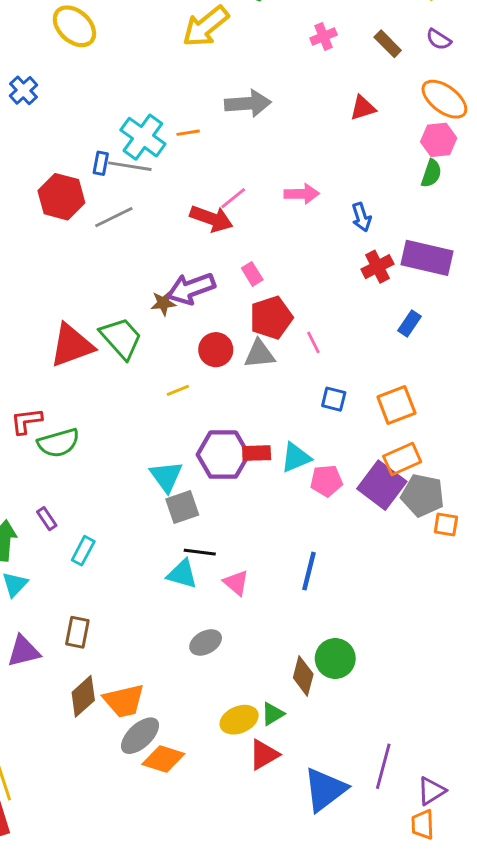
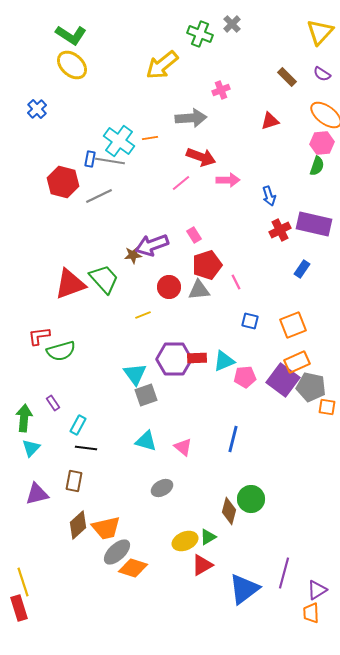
pink cross: (324, 37) -> (221, 90), moved
red arrow: (211, 219) -> (201, 157), moved
black line: (200, 552) -> (86, 448), moved

